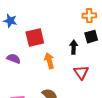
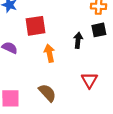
red triangle: (81, 72) -> (89, 80), moved

